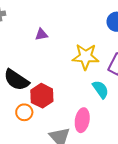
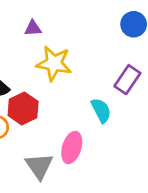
yellow star: (86, 57) -> (54, 63), moved

